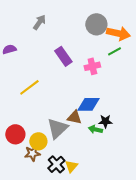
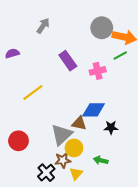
green arrow: (95, 129) -> (101, 160), moved
yellow circle: (38, 141) -> (74, 148), moved
brown star: (32, 153) -> (63, 160), moved
black cross: (56, 164) -> (46, 173), moved

